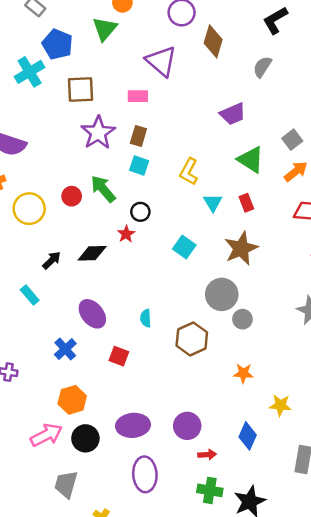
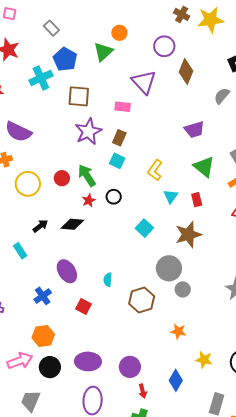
red star: (126, 234) -> (89, 200), moved
red arrow: (207, 455) -> (143, 391), turned 72

